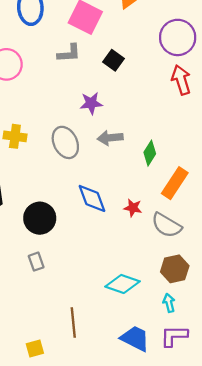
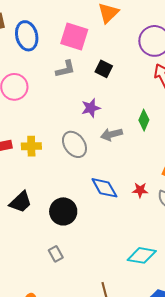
green diamond: (150, 153) -> (144, 120), moved
gray rectangle: (36, 262) -> (56, 254), moved

